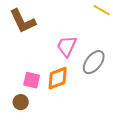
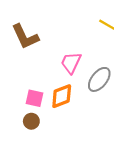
brown circle: (21, 102) -> (31, 121), moved

